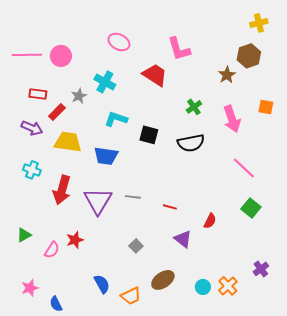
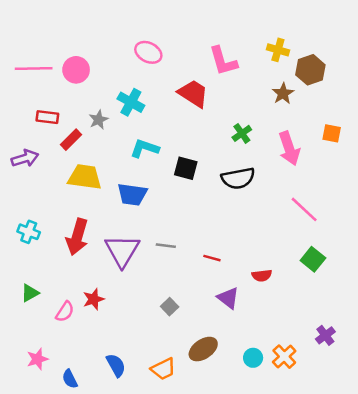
yellow cross: (259, 23) -> (278, 50), moved, turned 30
purple arrow: (32, 128) -> (25, 158), moved, turned -40
cyan cross: (32, 170) -> (29, 232), moved
red semicircle: (210, 221) -> (262, 275), turned 56
blue semicircle: (102, 284) -> (116, 365), moved

